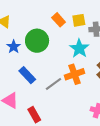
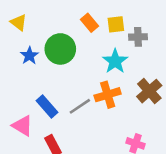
blue rectangle: (27, 75) -> (47, 107), moved

